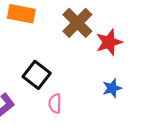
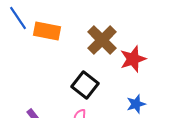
black square: (37, 75) -> (85, 85), moved

